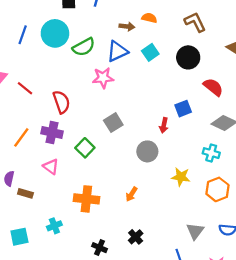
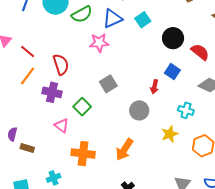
black circle: (188, 57) -> (173, 38), moved
blue square: (183, 109) -> (172, 72), turned -35
orange line: (21, 137) -> (27, 76), moved
cyan cross: (211, 153) -> (186, 110), moved
pink triangle: (51, 167) -> (62, 125), moved
yellow star: (181, 177) -> (170, 134), turned -30
orange arrow: (132, 194) -> (124, 149), size x1.6

